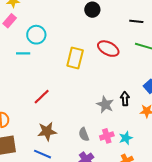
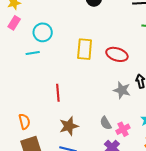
red ellipse: (108, 49) -> (117, 54), moved
red line: (42, 97) -> (58, 93), turned -42
pink cross: (107, 136) -> (123, 129), moved

